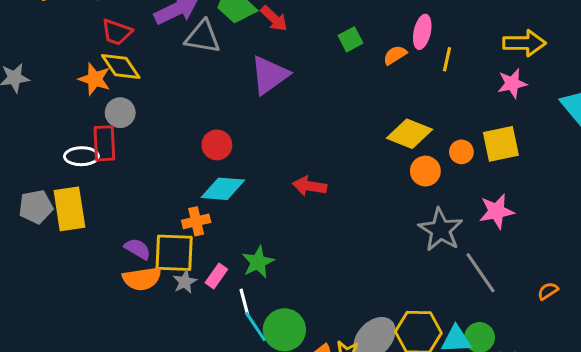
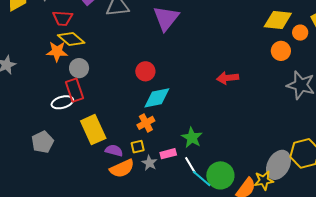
yellow diamond: (409, 134) -> (278, 20), moved
red arrow: (310, 186) -> (228, 78), moved
yellow rectangle: (69, 209) -> (93, 130), moved
yellow square: (174, 253) -> (138, 147), size x0.5
pink rectangle: (216, 276) -> (168, 154), turned 56

